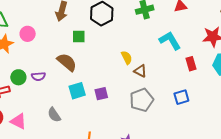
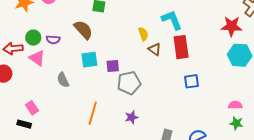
cyan L-shape: (170, 41) -> (172, 20), moved
red rectangle: (191, 64) -> (181, 47), moved, size x1.6
gray pentagon: (142, 100) -> (129, 83), moved
pink triangle: (18, 121) -> (37, 58), moved

